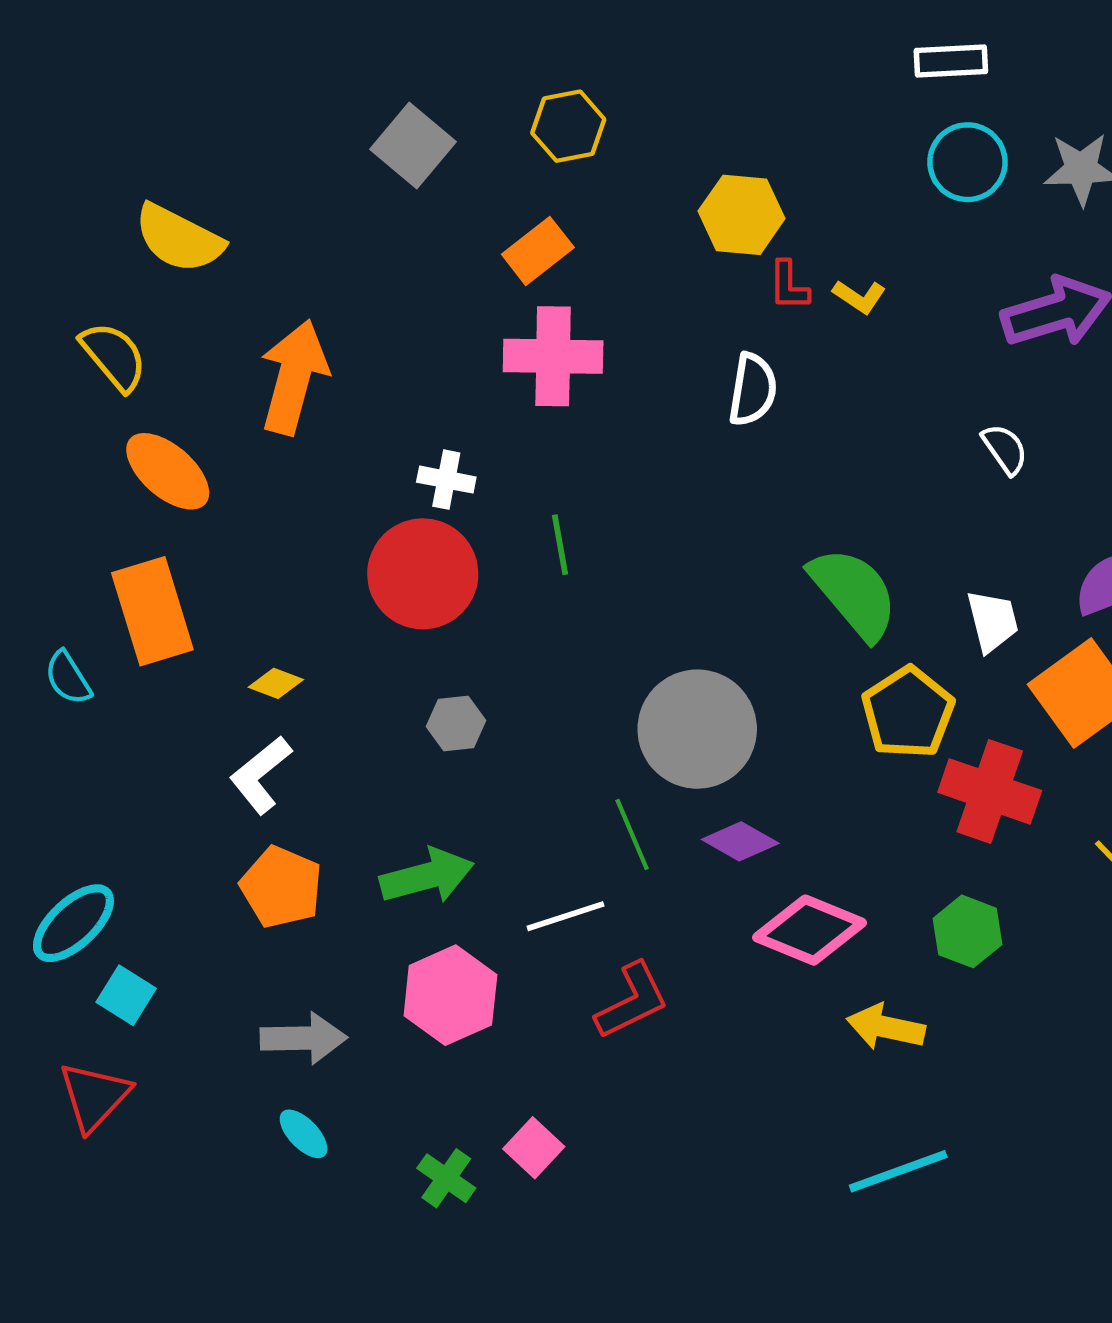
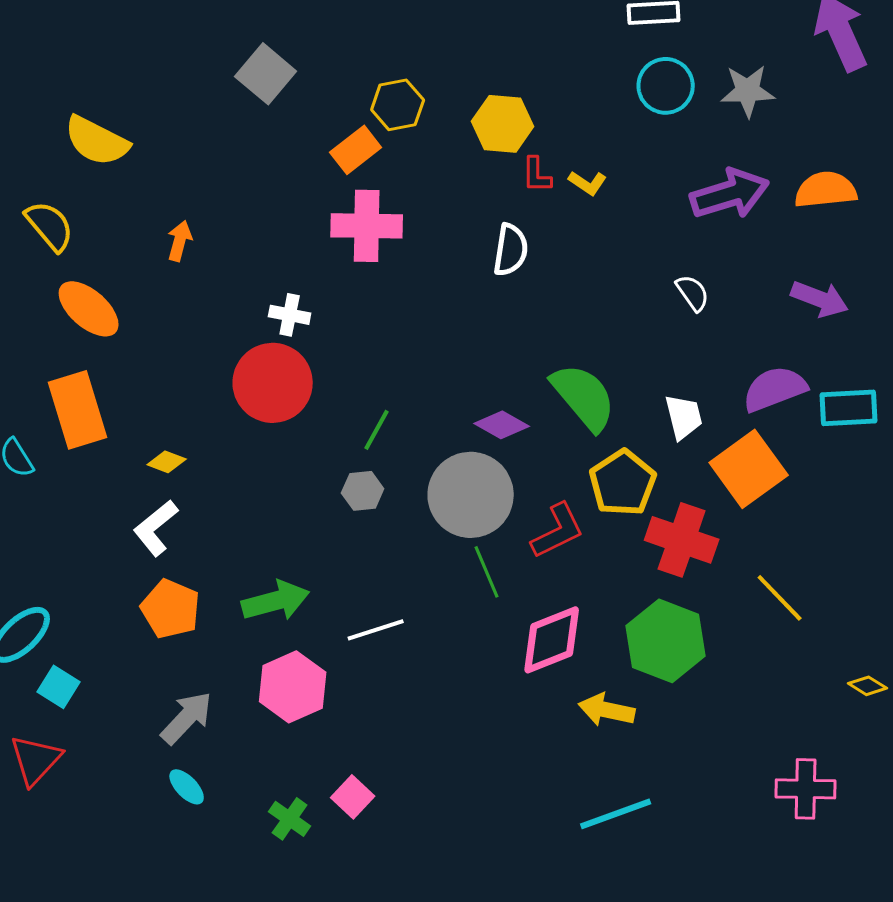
yellow hexagon: (568, 126) -> (398, 105), moved
orange arrow: (294, 377) -> (180, 241), size x0.5
green line: (560, 545) -> (377, 430), moved, turned 39
gray hexagon: (456, 724) -> (363, 491), moved
green line: (632, 834) -> (487, 572), moved
purple diamond: (740, 841) -> (502, 425), moved
pink diamond: (809, 930) -> (552, 640), turned -44
green hexagon: (967, 931) -> (666, 641), size x1.6
red L-shape: (632, 1001) -> (558, 531), moved
gray arrow: (304, 1038) -> (187, 718), turned -46

